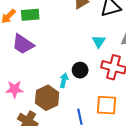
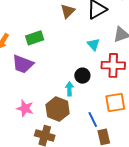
green rectangle: (30, 15) -> (35, 38), moved
pink star: (15, 89) -> (25, 108), turned 30

